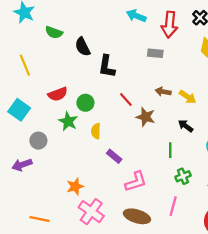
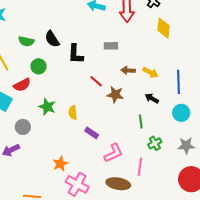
green semicircle: (54, 32) -> (26, 41), moved
gray rectangle: (155, 53) -> (111, 46), moved
red semicircle: (58, 94) -> (22, 85), moved
green circle: (85, 103) -> (39, 66), moved
pink line: (173, 206) -> (140, 167), moved

